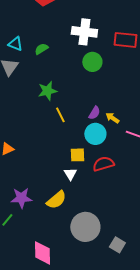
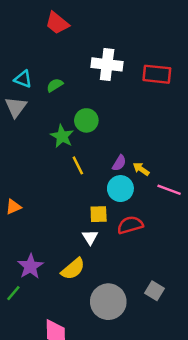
green circle: (92, 62) -> (86, 120), moved
green star: (47, 91) -> (62, 136), turned -30
purple star: (21, 198) -> (30, 266), turned -30
gray square: (117, 245) -> (154, 291), moved

